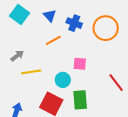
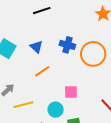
blue cross: (74, 23) -> (67, 45), moved

